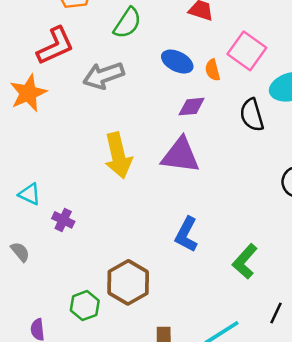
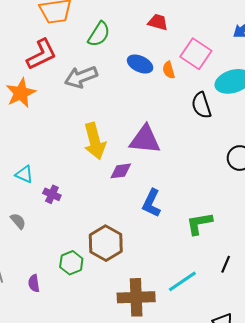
purple diamond: (192, 107) -> (121, 171), moved
green L-shape: (245, 261) -> (199, 223), turned 40

